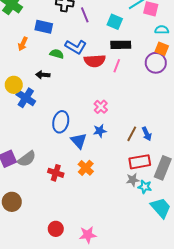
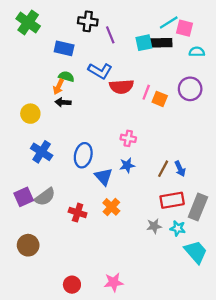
cyan square: (115, 22) -> (144, 43), turned -35
orange arrow: (23, 44) -> (58, 87), moved
black rectangle: (121, 45) -> (161, 43), moved
orange square: (162, 49) -> (160, 99), moved
green semicircle: (57, 54) -> (66, 76), moved
blue cross: (26, 98) -> (42, 152), moved
pink cross: (101, 107) -> (128, 138), turned -32
gray star: (133, 180) -> (154, 226), moved
red circle: (56, 229) -> (72, 285), moved

